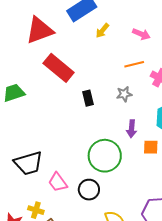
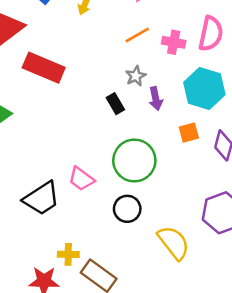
black rectangle: (88, 98) -> (115, 104), moved
purple arrow: (132, 129) -> (156, 99), moved
pink trapezoid: (58, 182) -> (81, 179), moved

